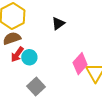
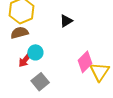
red arrow: (17, 54) -> (25, 60), moved

